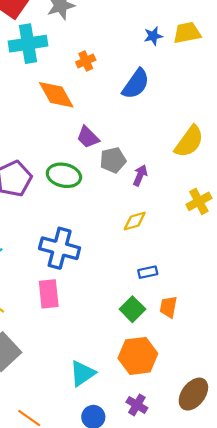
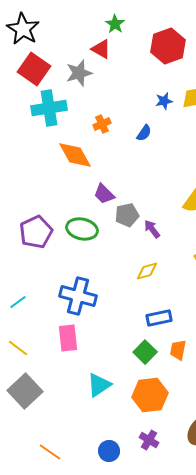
blue semicircle: (136, 84) -> (144, 133), moved, size x0.6
purple arrow: (140, 175) -> (152, 229), turned -60
blue rectangle: (148, 272) -> (159, 318), size x1.4
cyan triangle: (82, 373) -> (99, 385), moved

